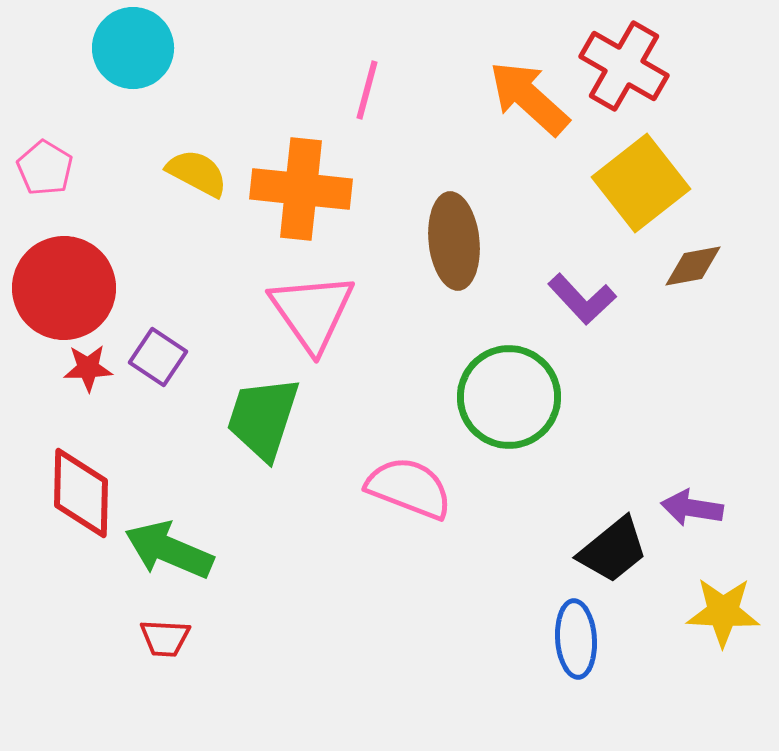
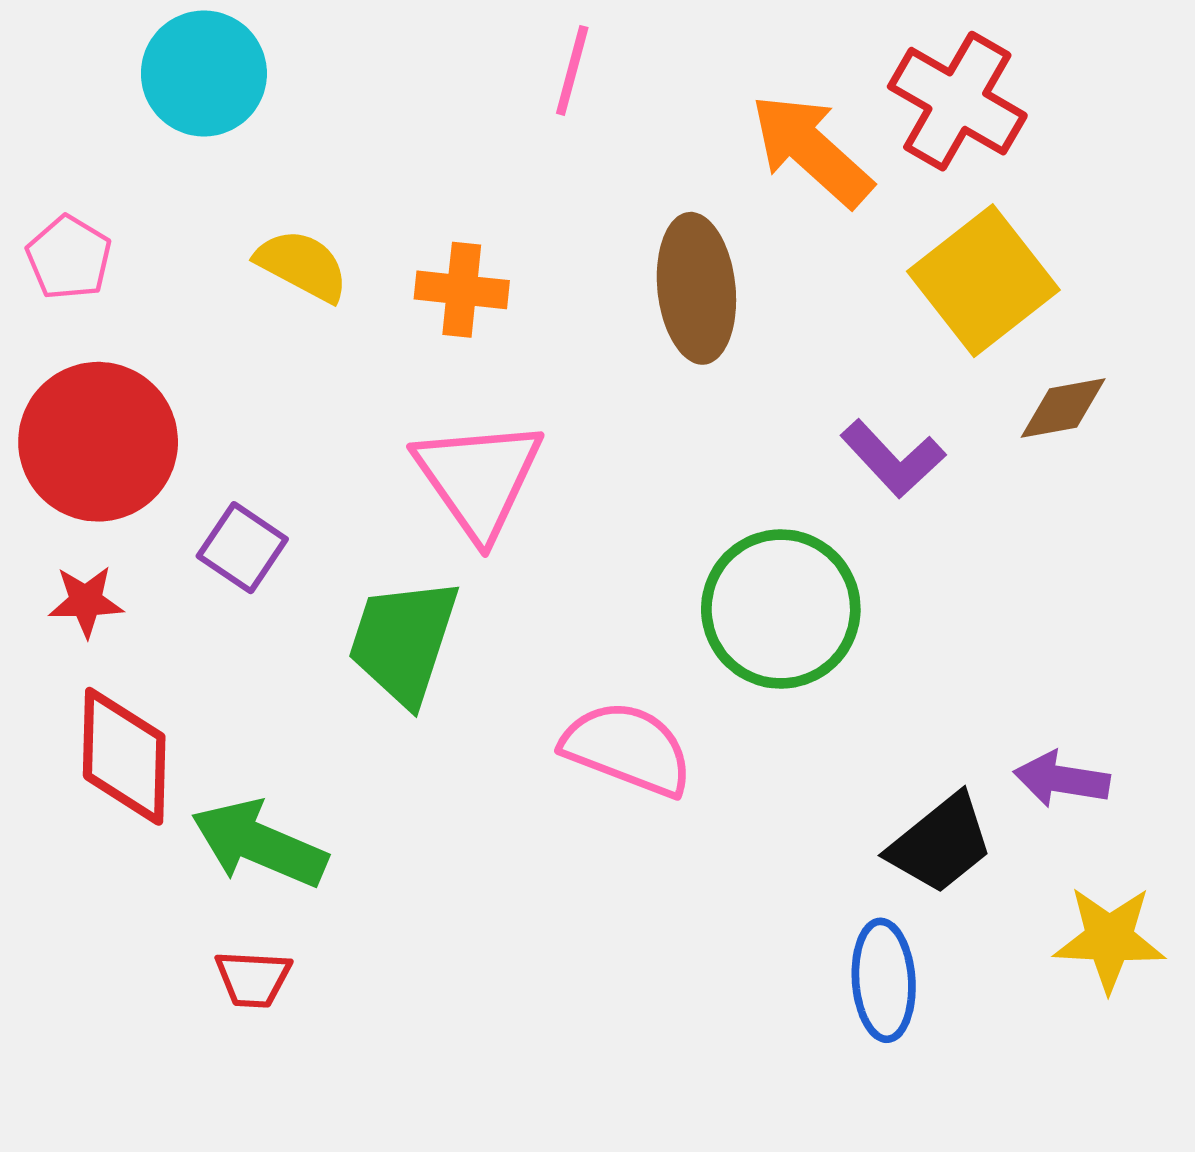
pink line: (367, 90) -> (572, 70), moved
orange cross: (301, 189) -> (462, 290), size x0.6
brown ellipse: (454, 241) -> (696, 288), moved
red star: (88, 368) -> (86, 601), moved

